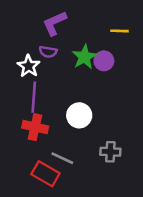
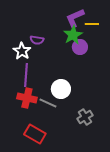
purple L-shape: (55, 23) -> (75, 18), moved
green star: (84, 57) -> (73, 35), moved
gray cross: (110, 152) -> (85, 117), turned -35
gray line: (62, 158) -> (48, 103), moved

